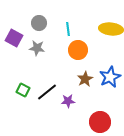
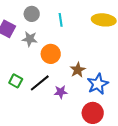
orange circle: (78, 50) -> (51, 54), moved
blue star: (110, 77) -> (98, 84), moved

